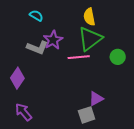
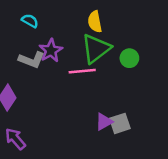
green circle: (118, 57) -> (129, 58), moved
gray square: (87, 115) -> (120, 123), moved

